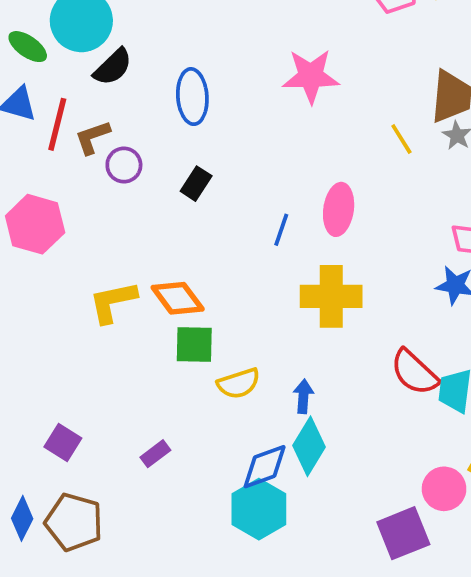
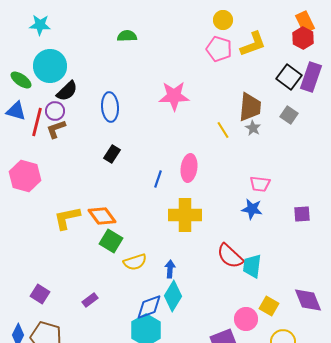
purple circle: (124, 165) -> (55, 111), moved
green square: (194, 344) -> (111, 241), turned 30

